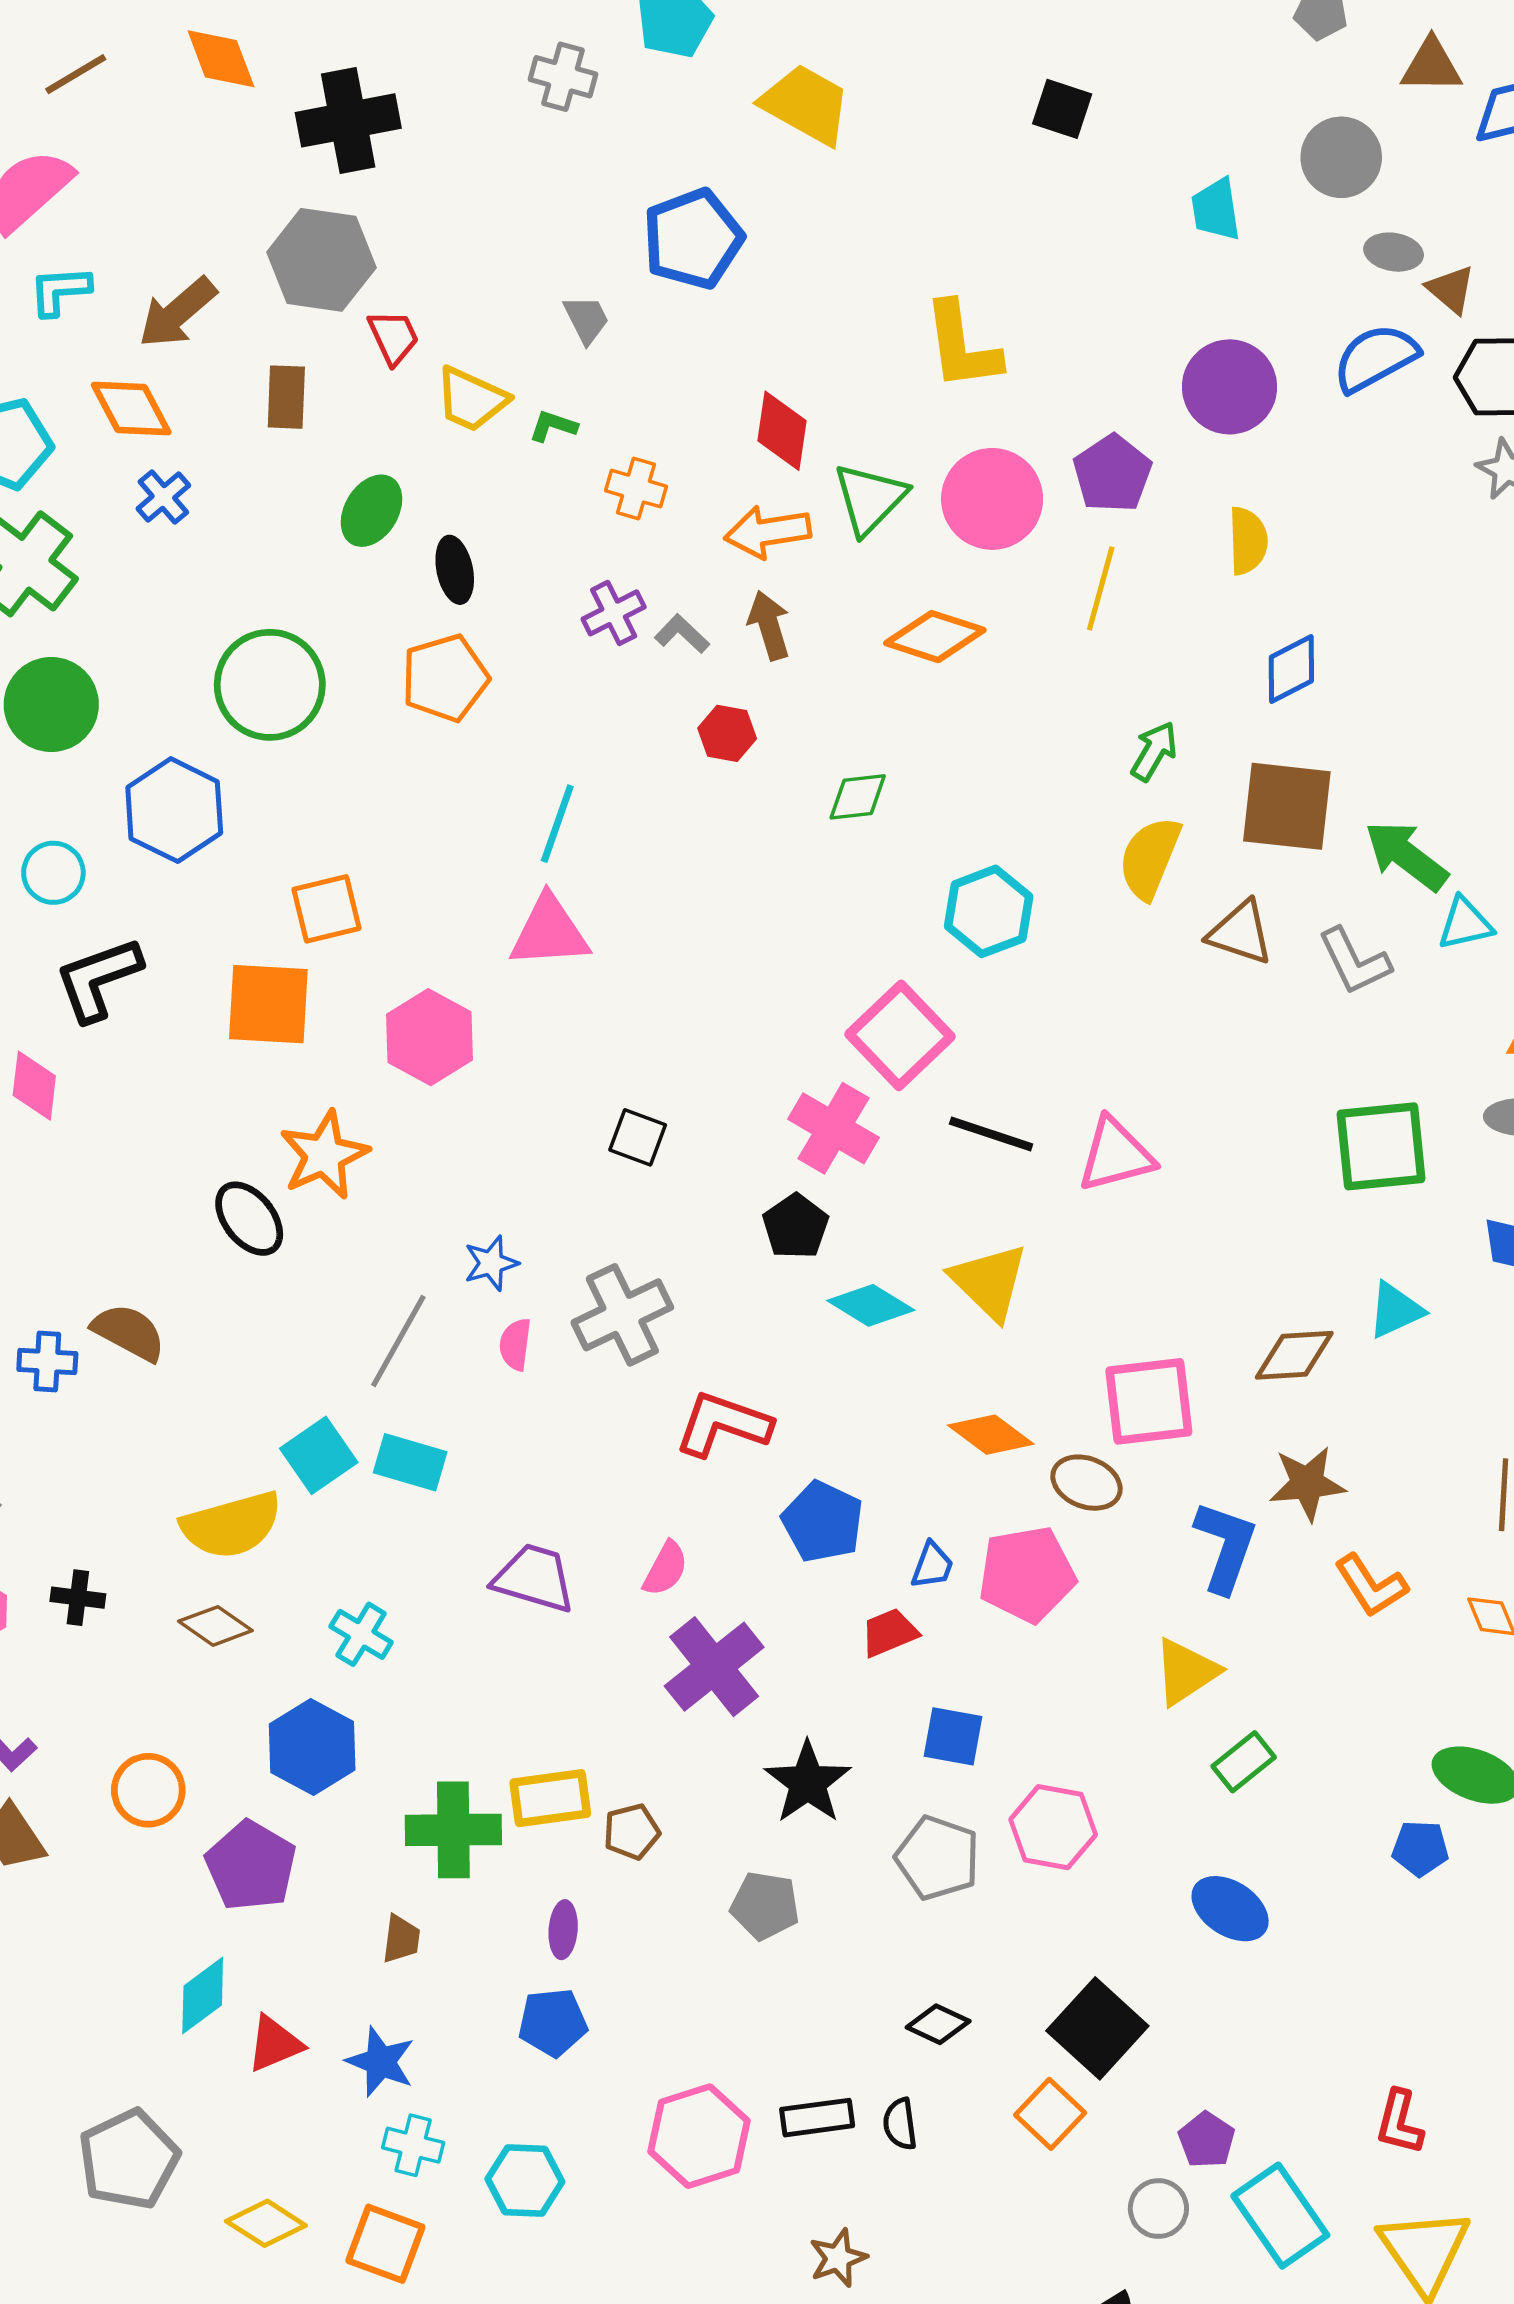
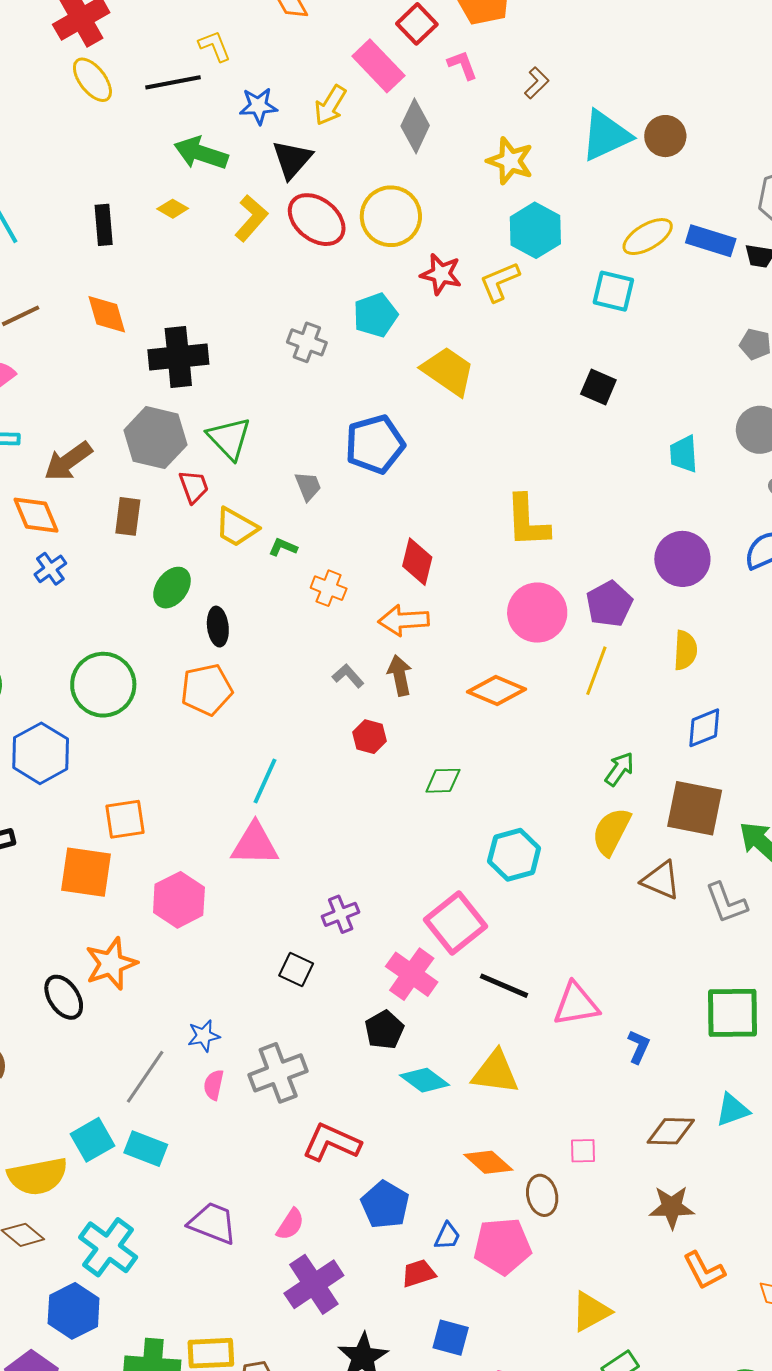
green triangle: (870, 499) -> (229, 438), moved, turned -33
purple cross: (614, 613) -> (341, 914), moved
yellow triangle: (989, 1282) -> (495, 1072), turned -42
pink square: (1149, 1401) -> (583, 1151), size x0.5
brown ellipse: (1087, 1483) -> (542, 1195), turned 51
blue L-shape: (1225, 1547) -> (639, 1047), moved, size x0.6
cyan cross: (361, 1634) -> (108, 1247), size x1.6

